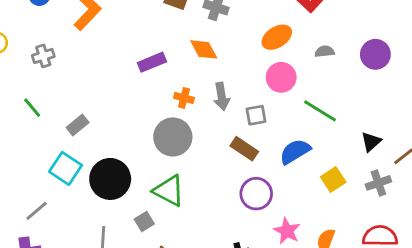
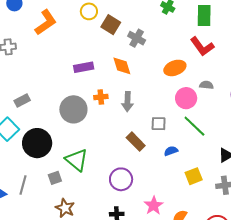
pink circle: (281, 77) -> (186, 98), moved
orange cross: (184, 98) -> (101, 97), turned -32
gray square: (256, 115) -> (159, 124), moved
gray circle: (173, 137) -> (73, 109), moved
blue semicircle: (295, 152) -> (171, 151), size x0.6
purple circle: (256, 194) -> (121, 179), moved

